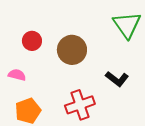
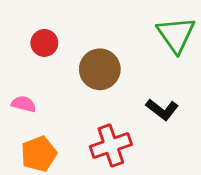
red circle: (32, 41) -> (44, 43), moved

